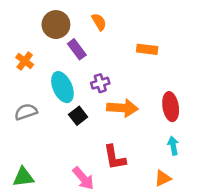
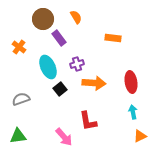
gray semicircle: (26, 112) -> (21, 99), moved
orange triangle: (163, 178) -> (140, 136), moved

